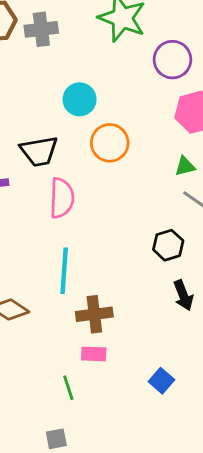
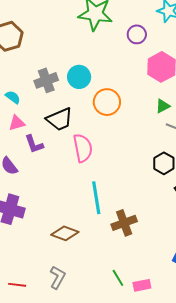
gray cross: (41, 29) -> (46, 80), moved
purple circle: (172, 60) -> (137, 34), size x0.7
pink rectangle: (94, 354) -> (142, 285), moved

